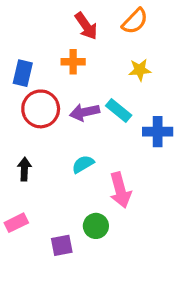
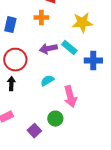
yellow star: (140, 70) -> (82, 23), size x1.5
red circle: (41, 109) -> (15, 60), moved
purple square: (62, 245) -> (34, 131), turned -32

